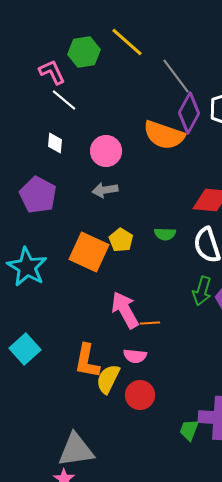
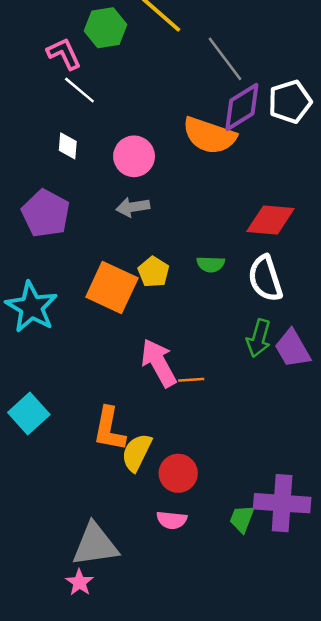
purple diamond: (189, 113) -> (242, 107), turned 30
pink semicircle: (135, 356) -> (172, 520), moved

